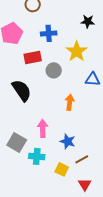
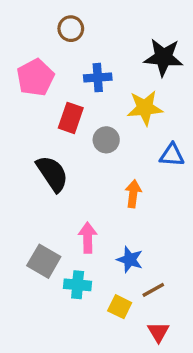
black star: (88, 21) -> (163, 57), size x1.6
yellow star: (77, 51) -> (145, 108), turned 30
red rectangle: (33, 57) -> (71, 118), turned -60

